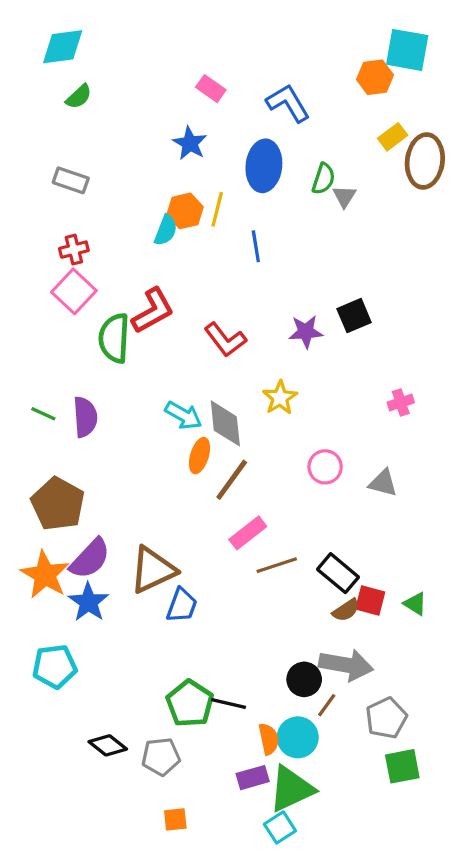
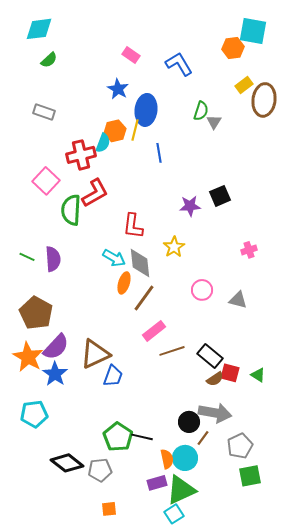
blue ellipse: (264, 166) -> (146, 110), moved
red cross: (74, 250) -> (81, 155), moved, size x1.6
red L-shape: (225, 340) -> (133, 226), moved, turned 44
black diamond: (108, 745) -> (67, 463), size x1.4

